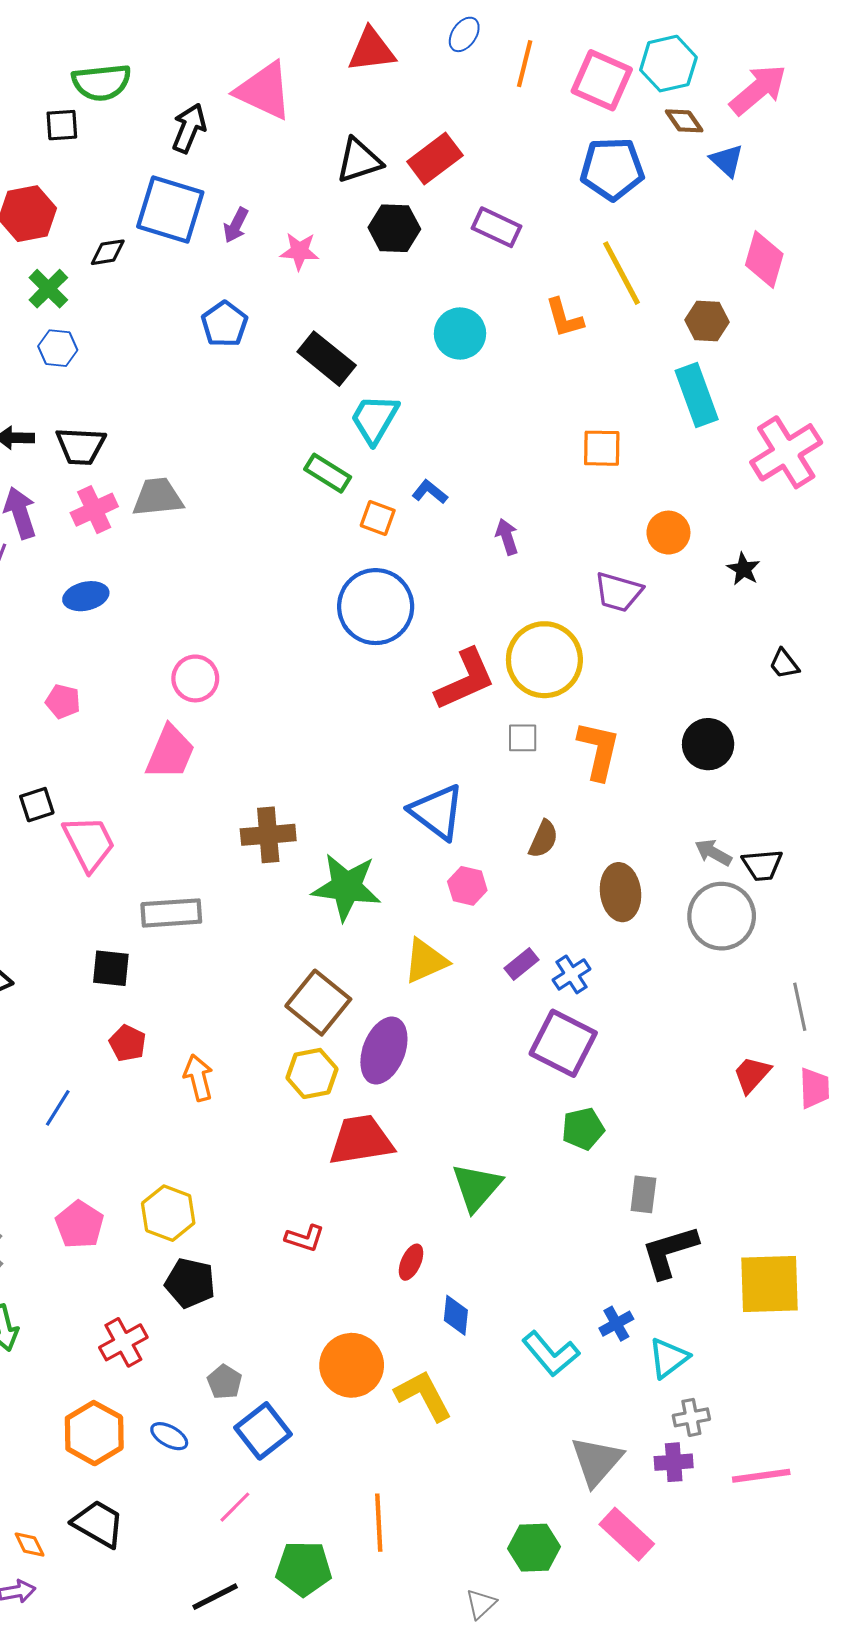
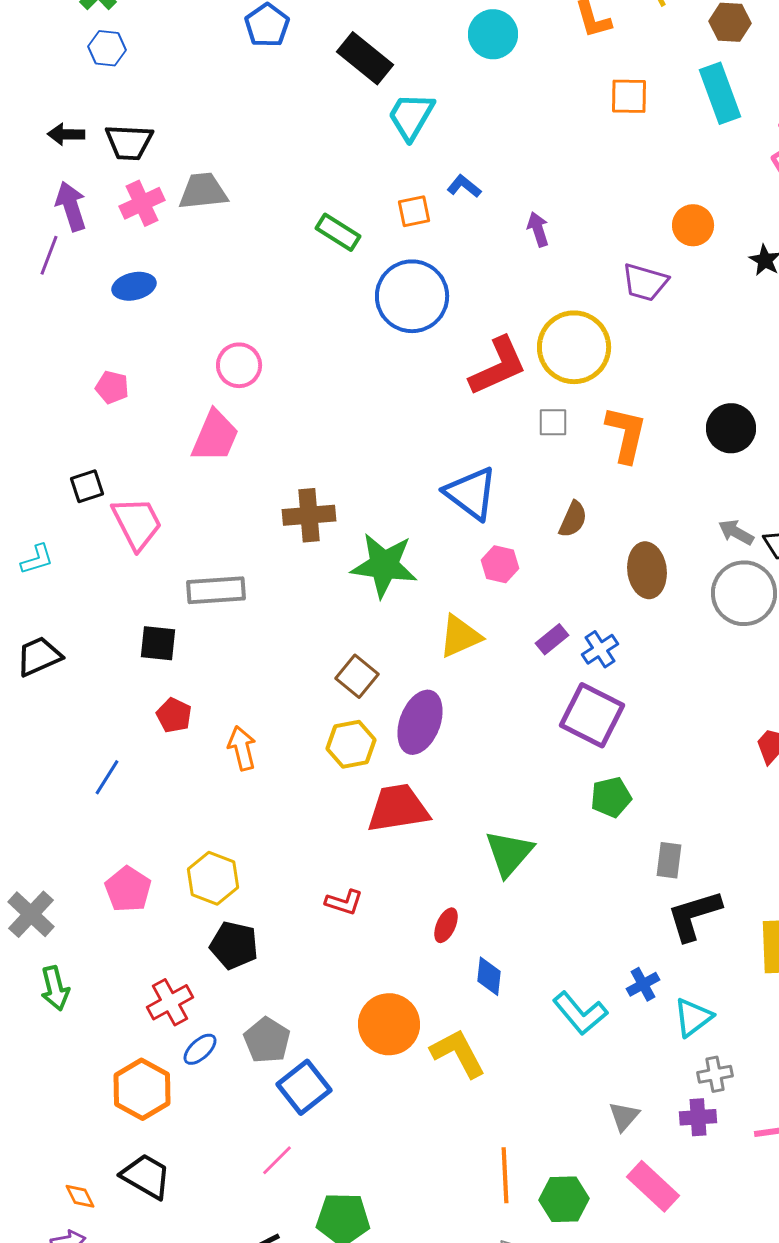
orange square: (602, 448) -> (629, 96), moved
green rectangle: (328, 473) -> (338, 232), moved
orange square: (378, 518) -> (414, 211), turned -32
brown square: (318, 1003) -> (357, 676), size x0.7
gray pentagon: (224, 1382) -> (267, 1040), size x1.4
blue ellipse: (169, 1436) -> (200, 1049), moved, turned -72
gray triangle: (597, 1461) -> (624, 1116), size x0.6
orange line: (379, 1523) -> (505, 1175), moved

